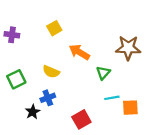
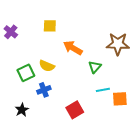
yellow square: (54, 28) -> (50, 26), turned 32
purple cross: (12, 35) -> (11, 32), turned 32
green square: (16, 79) -> (26, 73), moved
black star: (33, 112) -> (22, 110), moved

